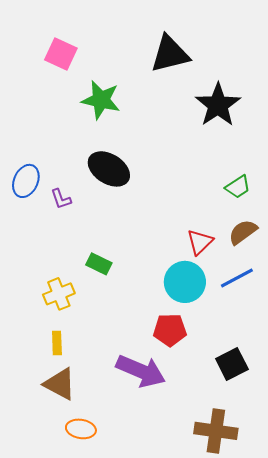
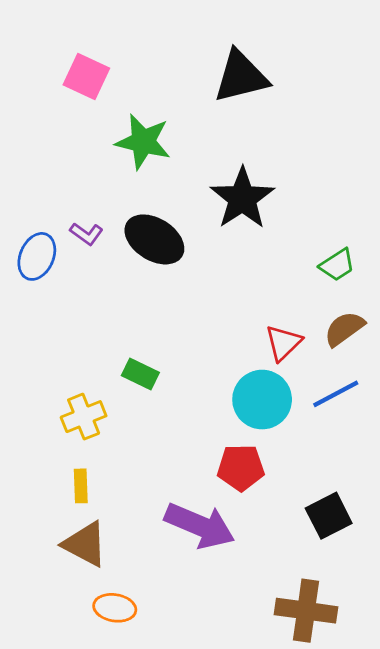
black star: (218, 105) -> (242, 198), moved
purple L-shape: (61, 199) -> (86, 234), moved, turned -35

